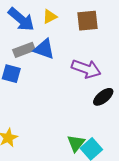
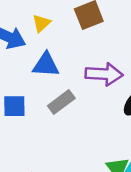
gray rectangle: (24, 50) -> (61, 102), moved

